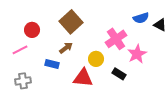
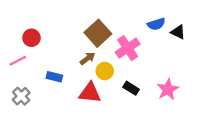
brown square: (71, 22) -> (98, 33), moved
brown arrow: (66, 48) -> (88, 58), moved
pink star: (137, 54) -> (168, 89), moved
gray cross: (23, 81) -> (21, 96), turned -35

